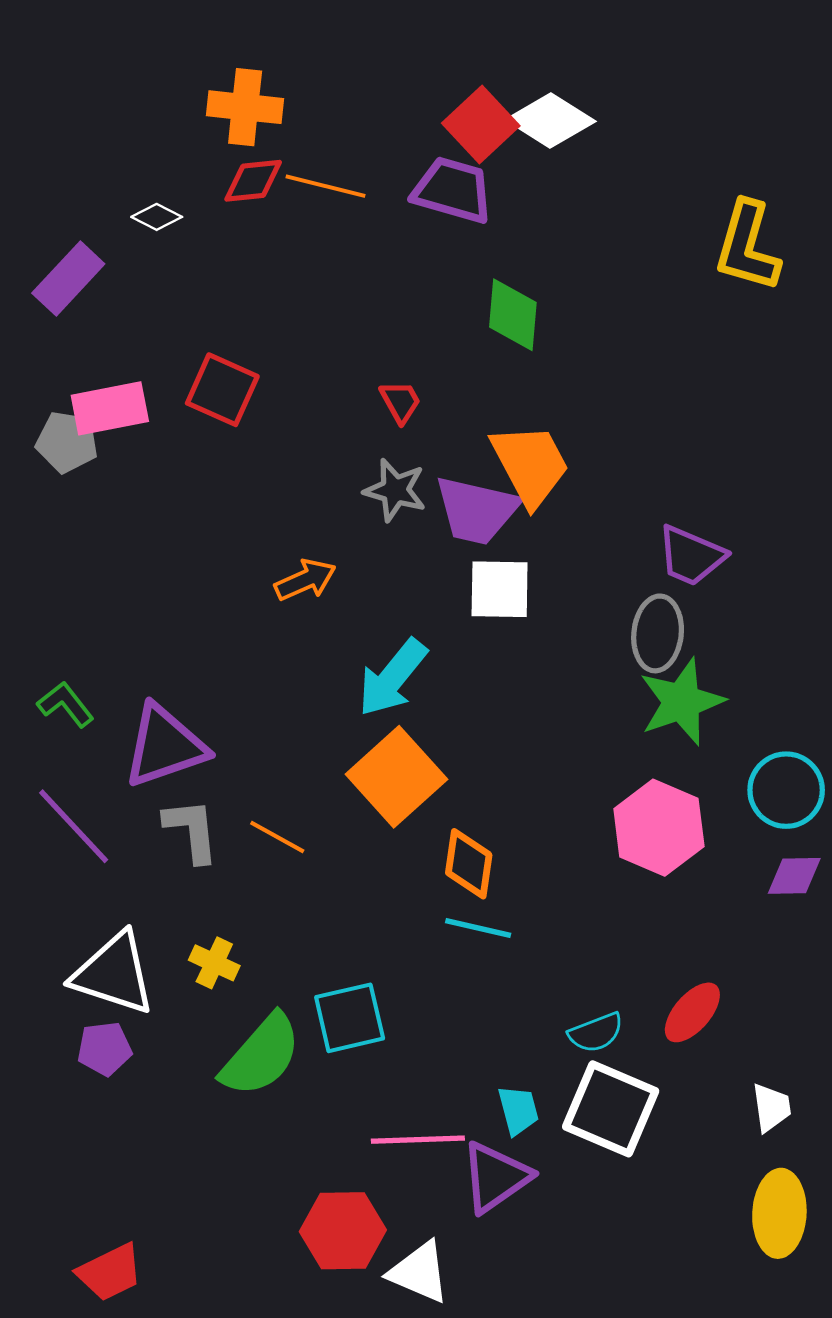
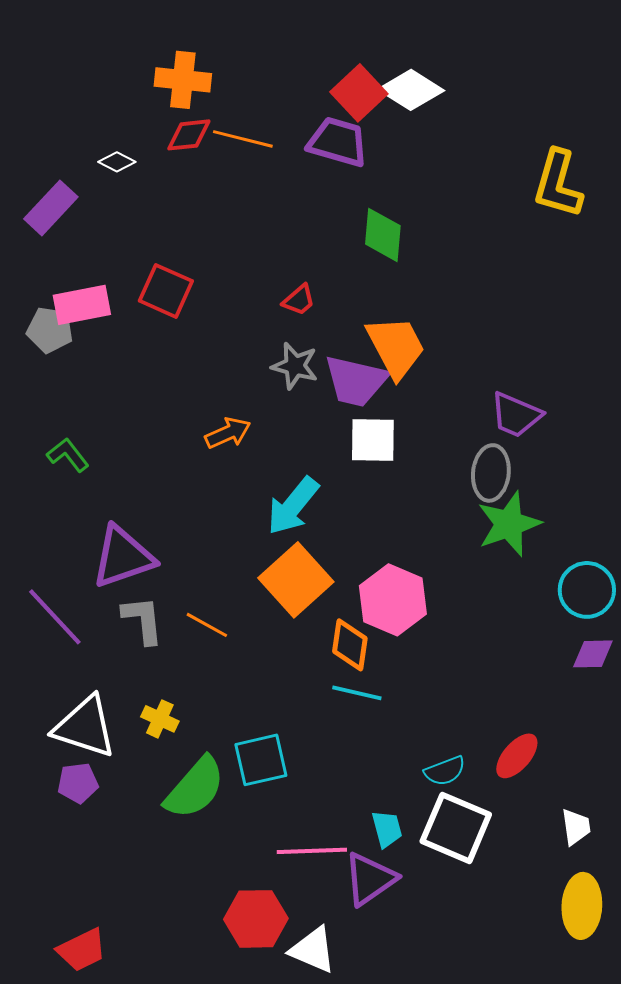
red trapezoid: (400, 402) -> (299, 300), turned 78
green L-shape: (66, 704) -> (68, 455), moved
pink hexagon: (659, 828) -> (393, 600), moved

